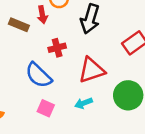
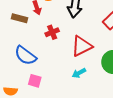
blue semicircle: (39, 75) -> (25, 56), moved
pink square: (46, 108) -> (35, 81), moved

